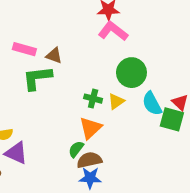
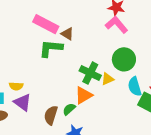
pink rectangle: (24, 49) -> (46, 24), size x1.4
green cross: (93, 99) -> (90, 73), size x1.5
brown semicircle: (89, 160) -> (51, 115), moved, turned -72

